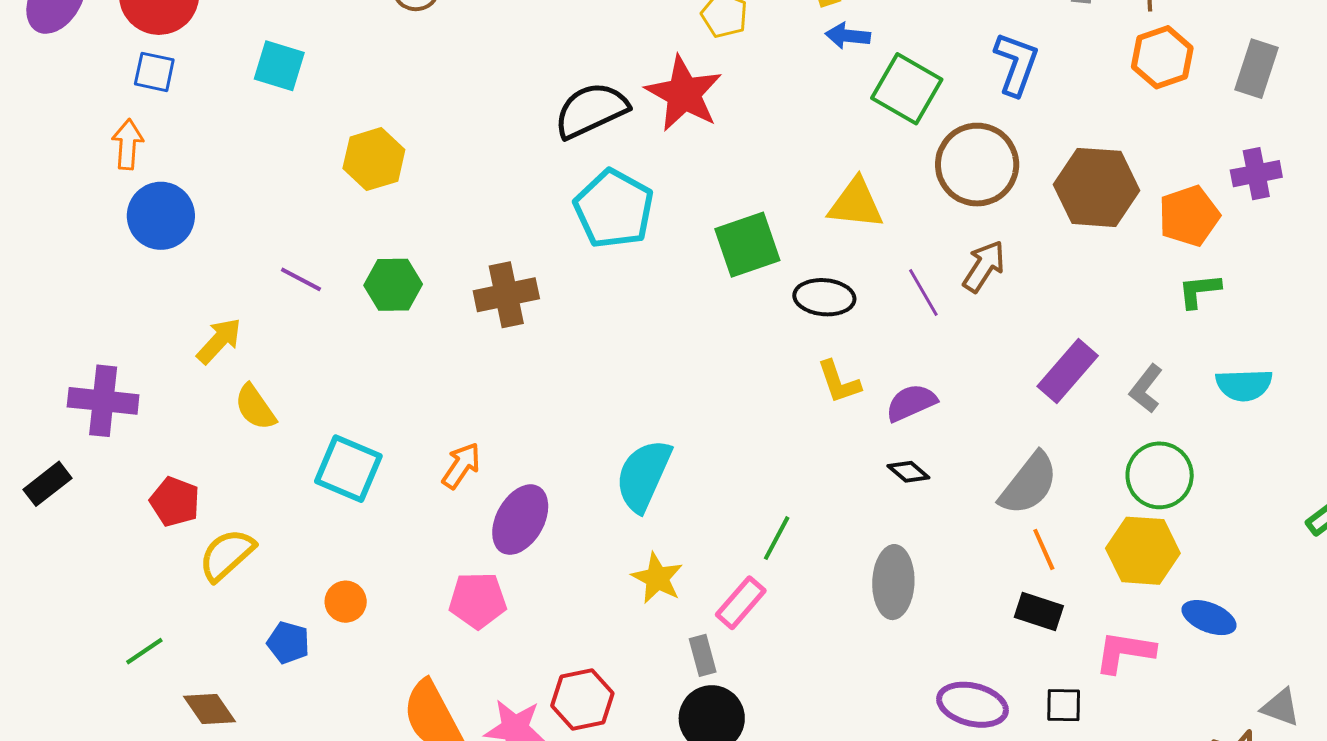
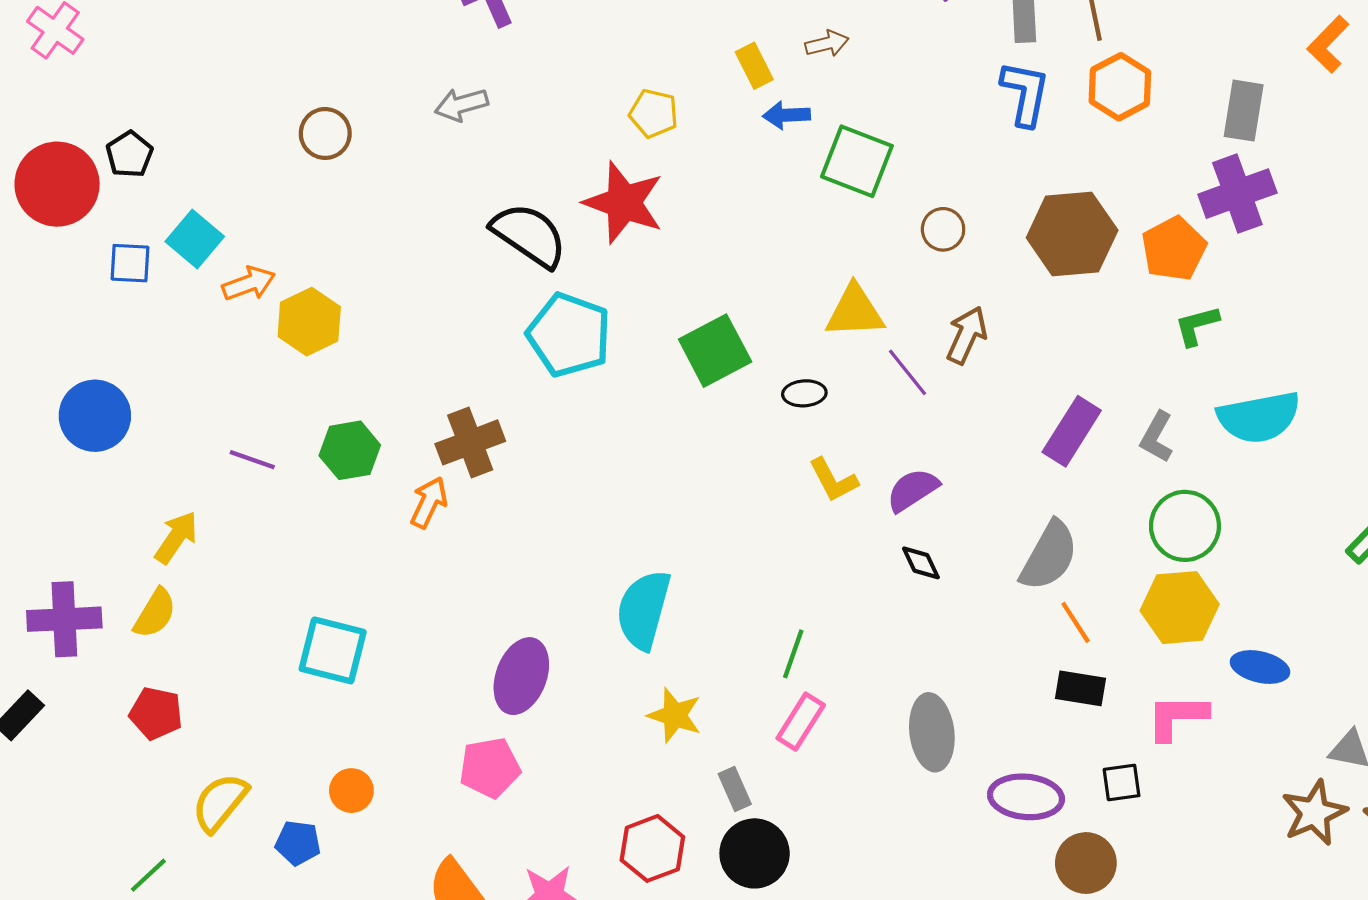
blue L-shape: (1016, 64) -> (1025, 93), moved
cyan square: (279, 66) -> (195, 239), turned 32
gray rectangle: (1256, 69) -> (1244, 111), moved
blue square: (154, 72) -> (130, 263), moved
black semicircle: (591, 110) -> (529, 235), turned 68
orange arrow: (128, 144) -> (249, 284), moved, turned 75
brown circle: (977, 165) -> (943, 229), size x0.5
purple cross: (1256, 174) -> (1237, 194), size x1.4
yellow triangle: (856, 204) -> (855, 311), moved
black ellipse: (824, 297) -> (804, 393), size x0.7
cyan semicircle: (1244, 385) -> (1259, 417), size x1.4
yellow semicircle: (255, 407) -> (155, 613), moved, turned -105
orange arrow: (461, 466) -> (429, 502), moved
black diamond: (908, 472) -> (921, 563), turned 33
yellow semicircle: (227, 555) -> (220, 802), moved
gray ellipse: (893, 582) -> (932, 732), moved
pink rectangle: (741, 603) -> (801, 722), moved
red hexagon: (582, 700) -> (652, 848), moved

